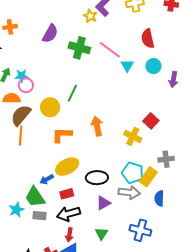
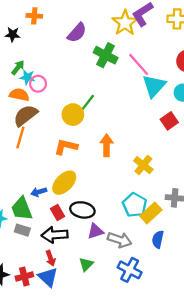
yellow star: (90, 16) -> (125, 23), size x1.6
cyan triangle: (127, 66) -> (154, 86), size x1.6
cyan star: (22, 76) -> (27, 77), moved
yellow circle: (50, 107) -> (73, 115), moved
red square: (151, 121) -> (169, 121), moved
yellow ellipse: (67, 167) -> (64, 183), turned -30
black ellipse: (97, 178) -> (82, 210), moved
gray arrow: (129, 192) -> (120, 240), moved
red rectangle: (67, 194) -> (57, 213), turned 64
red arrow: (69, 235) -> (51, 258), turned -40

